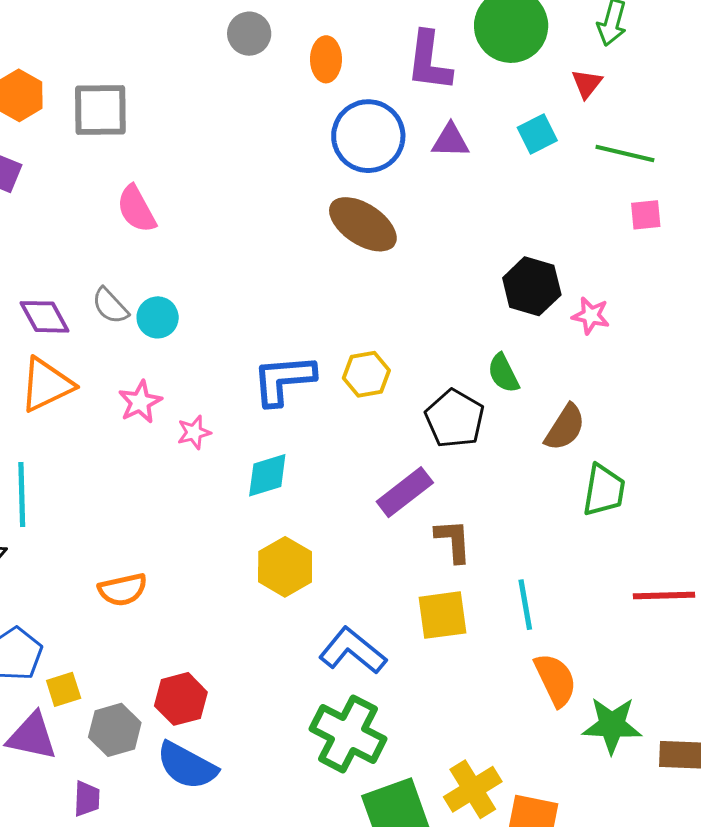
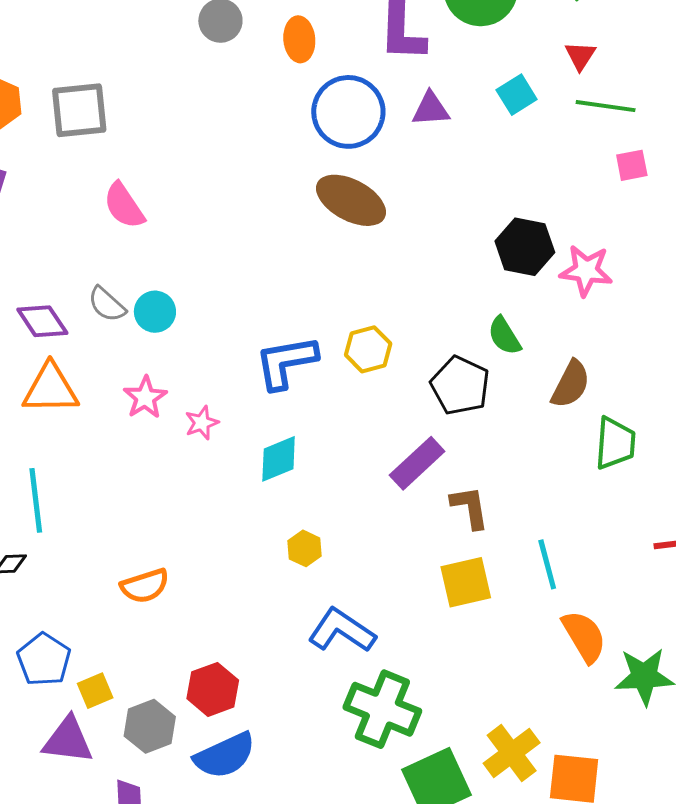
red triangle: (587, 84) -> (580, 56), moved
pink star: (591, 316) -> (586, 271), size x1.4
orange triangle: (47, 385) -> (50, 389), turned 30
yellow hexagon: (285, 567) -> (304, 548), size x0.6
blue L-shape: (353, 651) -> (342, 631), moved
blue semicircle: (187, 766) -> (225, 755), turned -48

